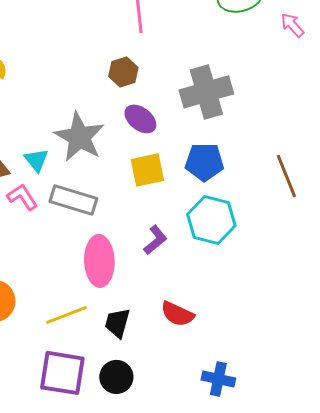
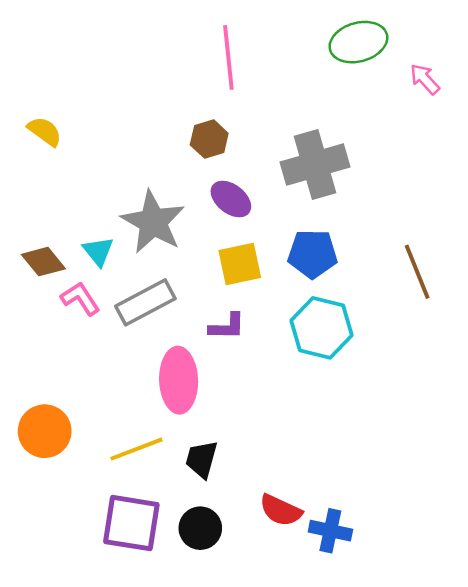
gray rectangle: (73, 200) -> (145, 302), turned -45
purple L-shape: (155, 240) -> (227, 327), moved, turned 40
red semicircle: (177, 314) -> (281, 510), moved

